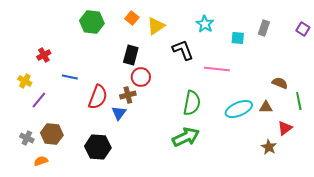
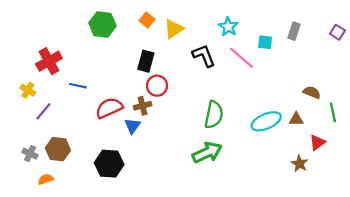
red cross: (44, 55) -> (49, 61), size x1.6
pink line: (217, 69) -> (242, 58), moved, turned 35
red semicircle: (98, 97) -> (109, 108), turned -135

